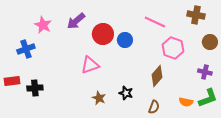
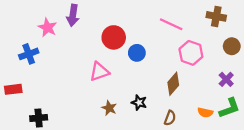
purple arrow: (76, 21) -> (73, 15), moved, turned -42
blue circle: (125, 40) -> (137, 53), moved
purple cross: (205, 72) -> (226, 79), turned 32
black cross: (35, 88) -> (39, 118), moved

